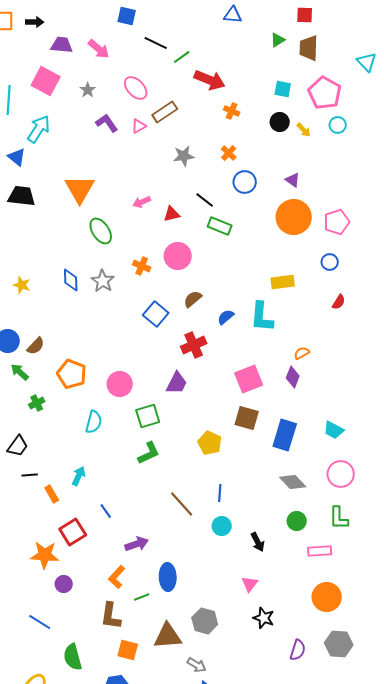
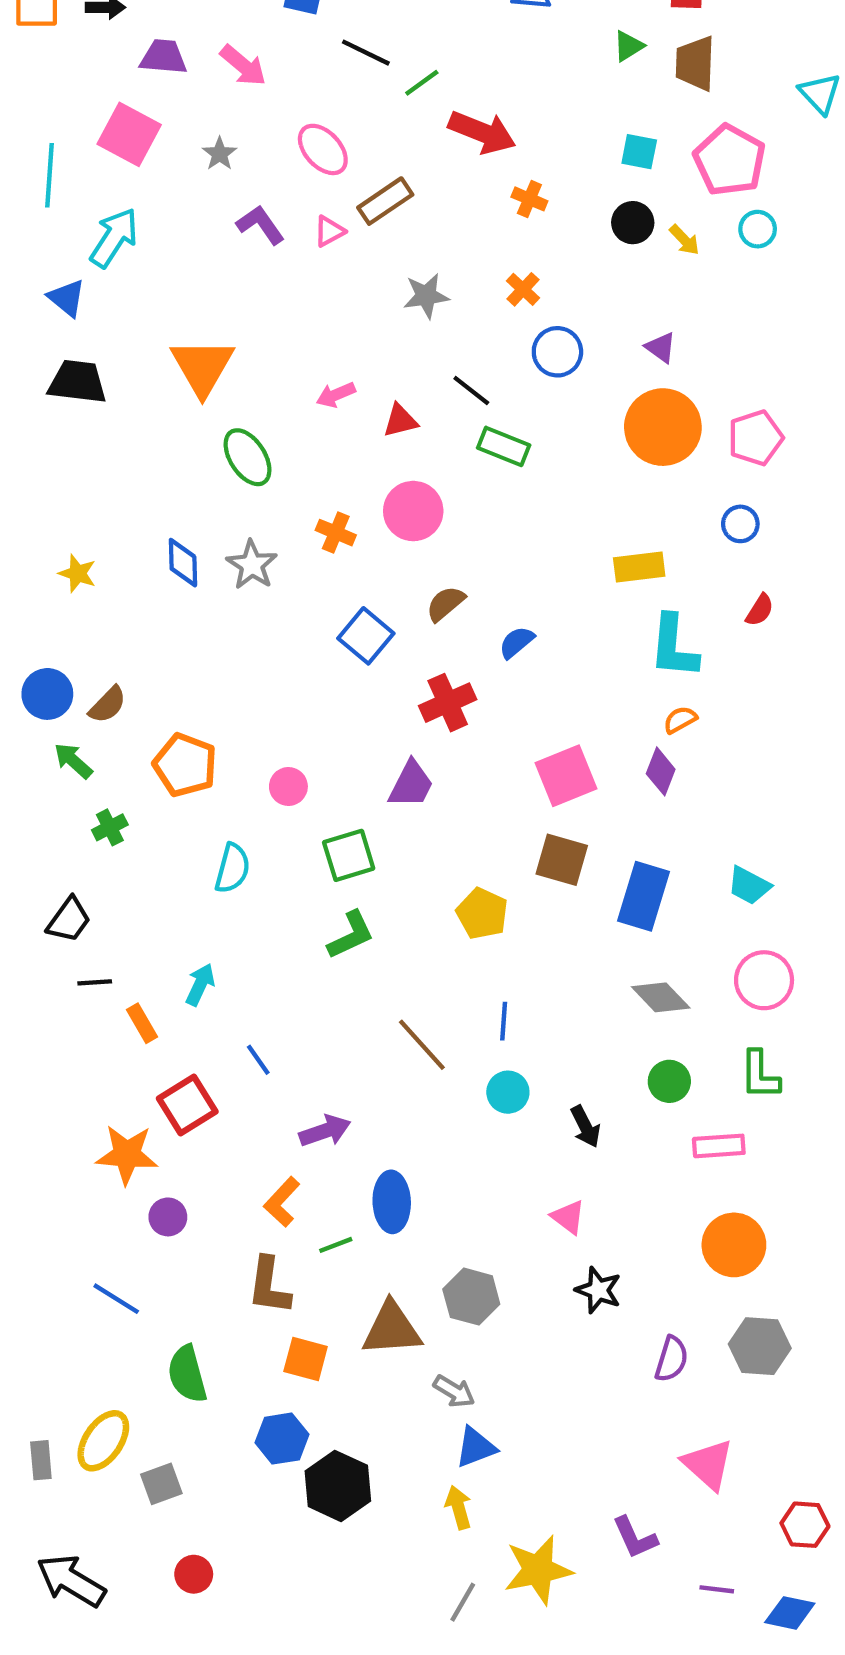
cyan L-shape: (262, 317) -> (674, 647), moved
pink circle: (120, 384) -> (288, 787), size x0.7
pink triangle: (250, 584) -> (568, 1217), turned -30

